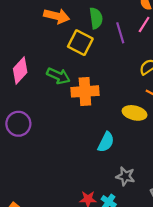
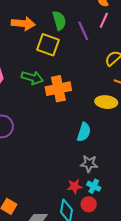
gray star: (125, 176) -> (89, 164), moved

